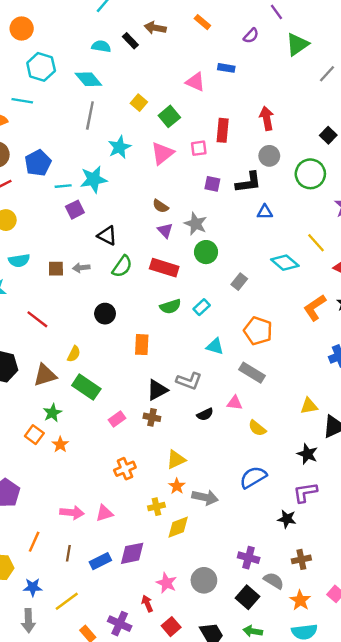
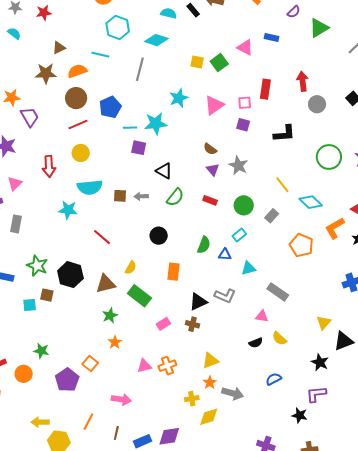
green triangle: (297, 44) -> (319, 28), moved
cyan diamond: (88, 79) -> (156, 40), turned -35
yellow square: (139, 103) -> (197, 62), turned -32
gray line: (90, 115) -> (140, 69), moved
green square: (169, 116) -> (219, 63), moved
gray circle: (269, 156) -> (317, 104), moved
green circle: (310, 174) -> (329, 157), moved
purple square: (212, 184) -> (243, 125), moved
purple square: (75, 210) -> (139, 148), turned 35
blue triangle: (265, 212) -> (225, 254), moved
yellow line: (316, 243) -> (282, 185), moved
green circle: (206, 252) -> (244, 205), moved
cyan semicircle: (19, 261) -> (90, 187), size x1.4
red rectangle: (164, 268) -> (210, 200), size x0.6
green semicircle: (170, 307) -> (204, 245), moved, turned -54
orange L-shape: (315, 308) -> (335, 228), moved
orange pentagon: (258, 331) -> (301, 245), moved
orange rectangle: (142, 345) -> (173, 272), moved
cyan triangle: (215, 346) -> (248, 268), turned -35
yellow triangle: (309, 406) -> (324, 322), turned -42
black semicircle: (205, 414) -> (256, 343), moved
orange square: (34, 435) -> (90, 364), moved
blue semicircle: (253, 477) -> (274, 379), size x0.7
pink triangle: (104, 513) -> (144, 366), moved

